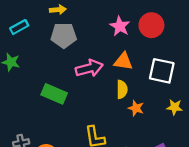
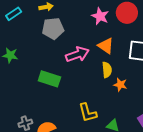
cyan rectangle: (19, 27) -> (14, 14), moved
orange triangle: (123, 61) -> (106, 46), turned 30

